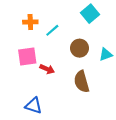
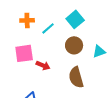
cyan square: (90, 14) -> (75, 19), moved

